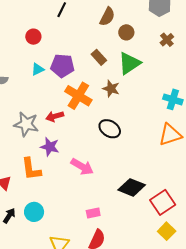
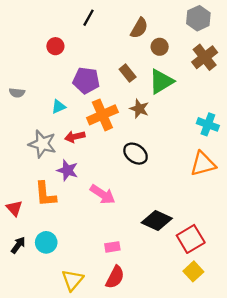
brown cross: (167, 40) -> (205, 57), size x1.6
cyan triangle: (38, 69) -> (59, 107), moved
orange cross: (78, 96) -> (102, 115), turned 32

